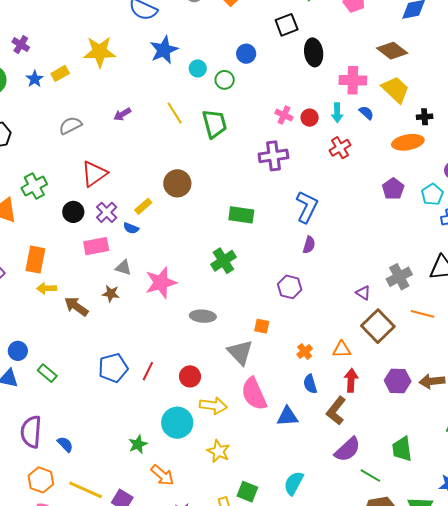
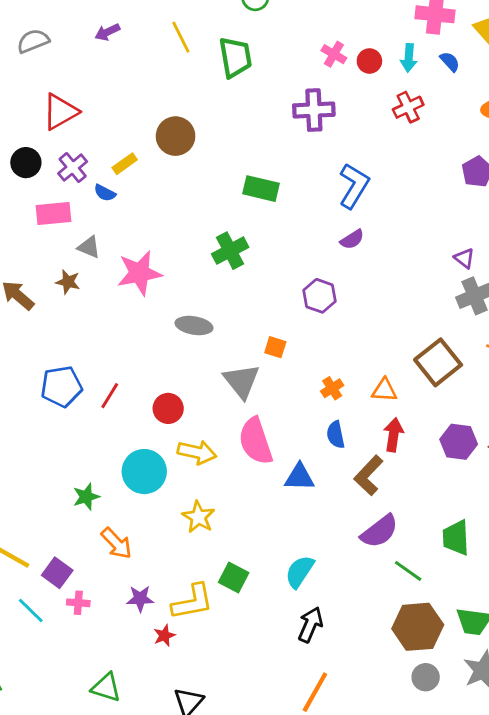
purple semicircle: (309, 245) -> (352, 239), turned 36
purple triangle: (363, 293) -> (464, 258), moved

